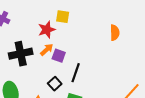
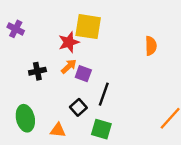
yellow square: (63, 17) -> (88, 27), size x1.6
black cross: (21, 54) -> (37, 71), size x0.6

